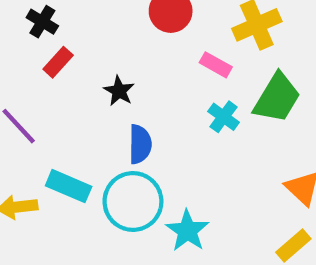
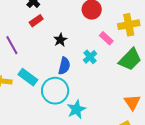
cyan cross: (224, 117) -> (90, 57), moved

